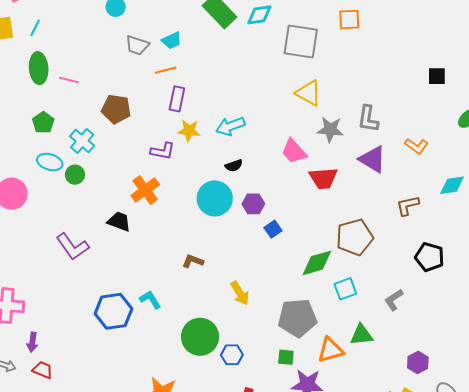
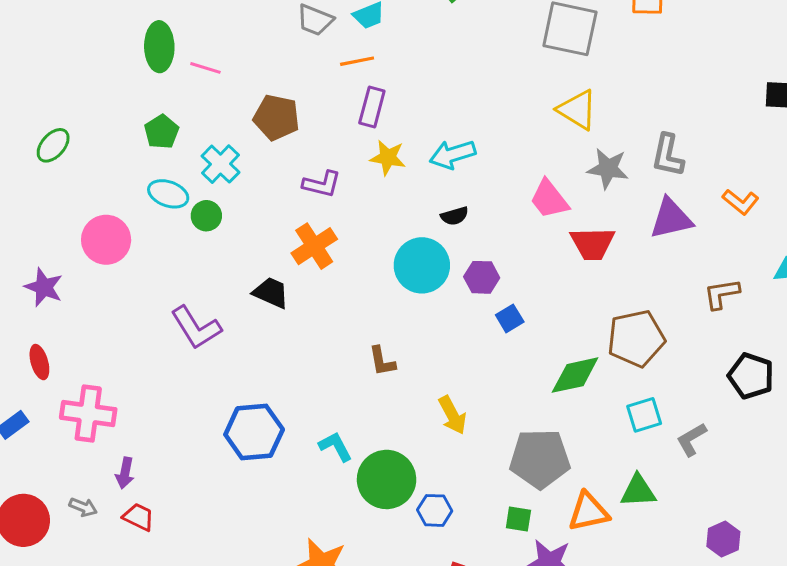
purple L-shape: (163, 151) -> (322, 184), moved
purple triangle: (373, 159) -> (671, 219), turned -48
brown L-shape: (193, 261) -> (382, 361), turned -125
cyan square: (345, 289) -> (644, 415), moved
cyan L-shape: (150, 300) -> (336, 447), moved

